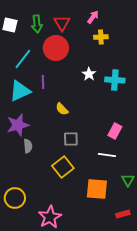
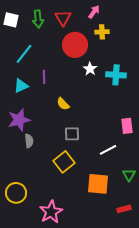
red circle: (56, 48) -> (75, 45), moved
cyan triangle: (20, 91) -> (21, 86), size x0.7
pink rectangle: (115, 131) -> (127, 126), moved, turned -35
white line: (107, 155) -> (108, 150), turned -36

